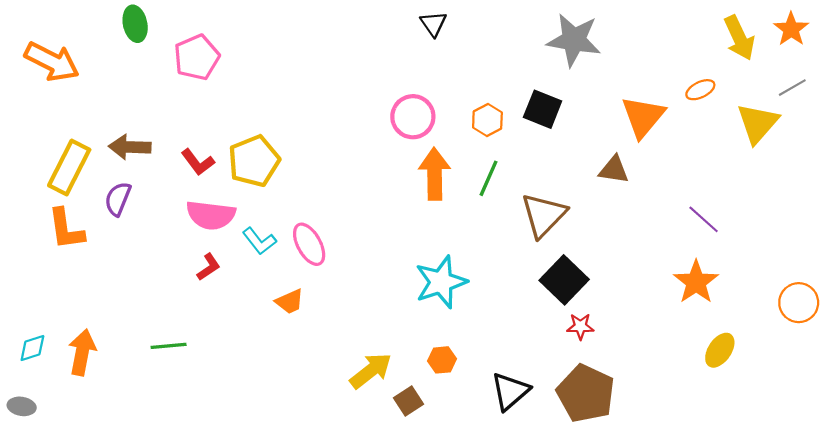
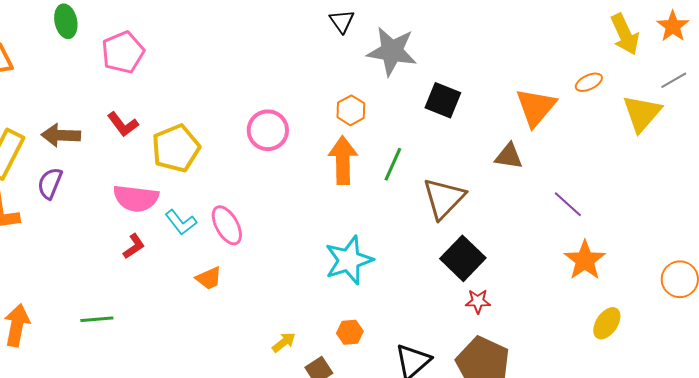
gray star: (574, 40) -> (392, 51), moved
pink circle: (413, 117) -> (268, 130), moved
orange hexagon: (487, 120) -> (351, 110), moved
red L-shape: (198, 162) -> (123, 124), moved
purple line: (704, 219) -> (568, 204), moved
yellow arrow: (371, 371) -> (284, 342), size x0.6

